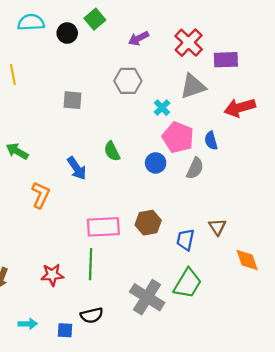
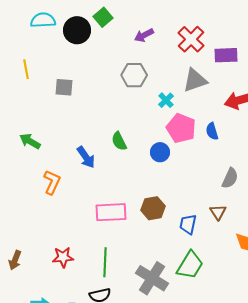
black circle: (67, 33) -> (77, 30), size x1.4
gray square: (73, 100) -> (64, 87), moved
gray semicircle: (195, 168) -> (230, 178), moved
green line: (91, 264) -> (105, 262), moved

